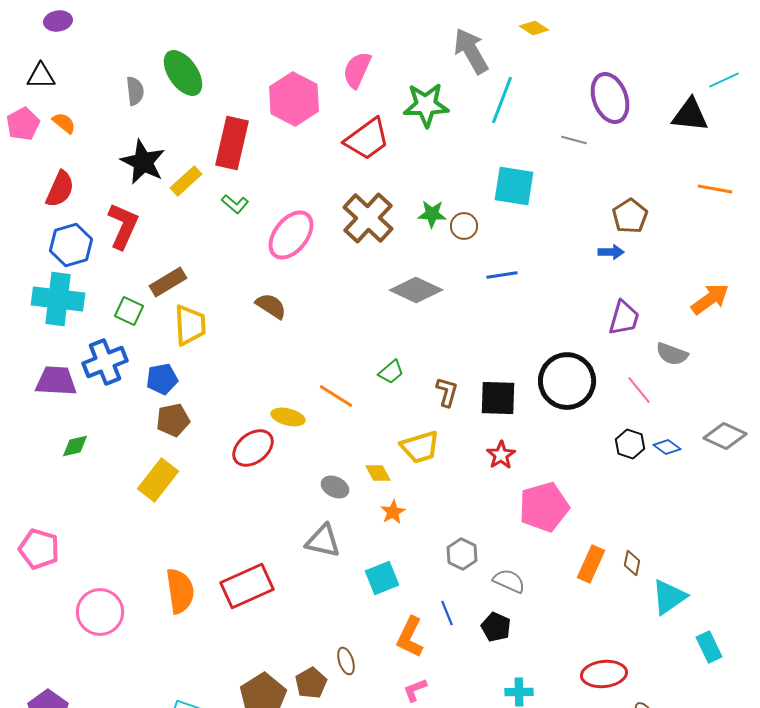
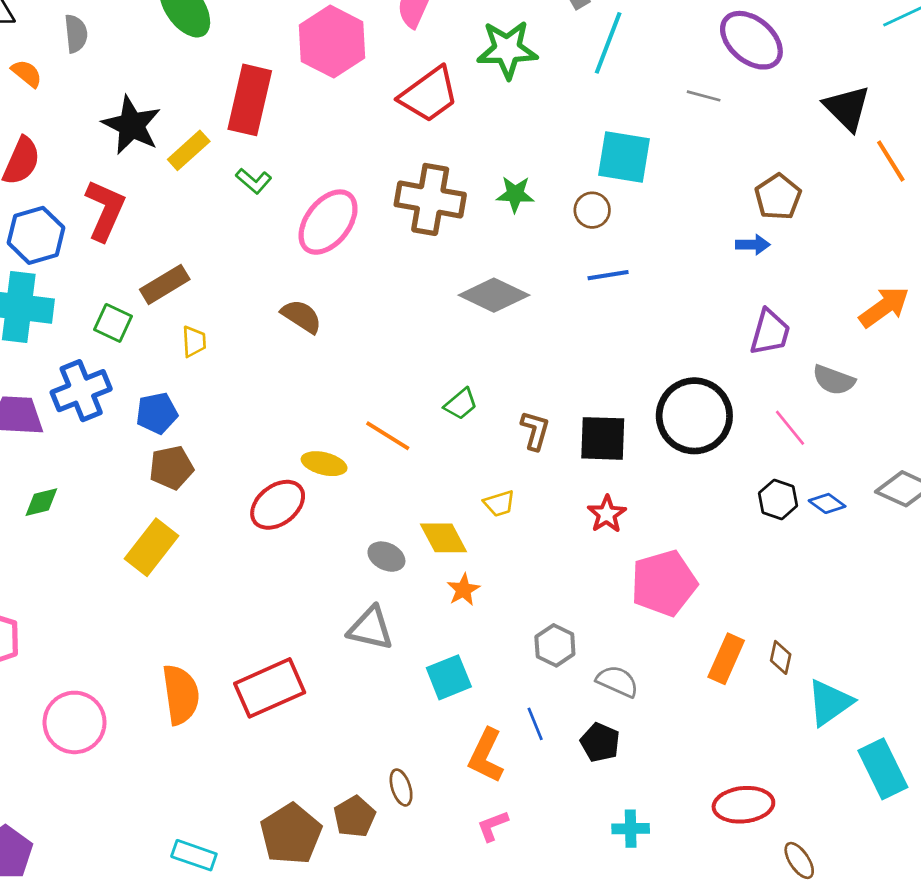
gray semicircle: (135, 91) -> (76, 34), moved
purple ellipse: (610, 98) -> (751, 40), turned -30
black triangle: (690, 115) -> (847, 108), moved, turned 39
orange line: (715, 189) -> (891, 161), turned 48
brown cross: (368, 218) -> (430, 199), turned -33
brown circle: (464, 226) -> (592, 210), moved
yellow trapezoid: (190, 325) -> (194, 342), size x0.6
yellow trapezoid: (420, 447) -> (499, 503), size x0.6
yellow diamond: (378, 473) -> (443, 538), size x1.4
cyan rectangle: (709, 647) -> (883, 769), size x1.4

